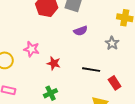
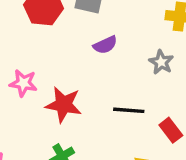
red star: (54, 63) -> (64, 105), size x1.5

